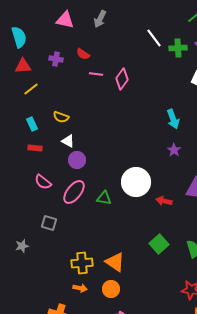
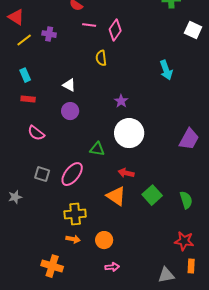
purple cross: (56, 59) -> (49, 34), moved
red triangle: (23, 66) -> (16, 17), turned 36
yellow semicircle: (61, 117) -> (101, 58), moved, turned 63
white triangle: (68, 141) -> (69, 85), moved
purple star: (174, 150) -> (121, 101), moved
pink ellipse: (74, 192) -> (72, 174), moved
red arrow: (164, 201) -> (126, 173), moved
orange triangle: (115, 262) -> (116, 196), moved

